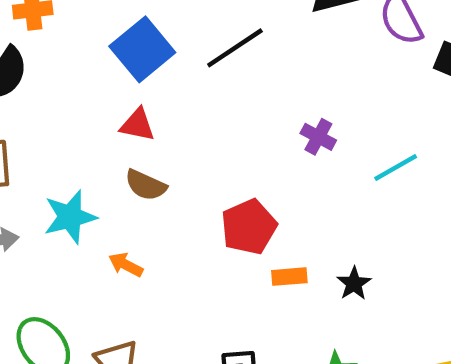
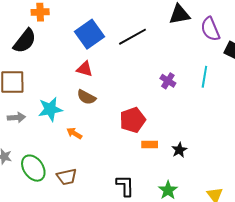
cyan line: (396, 167) -> (204, 77), moved, turned -55

